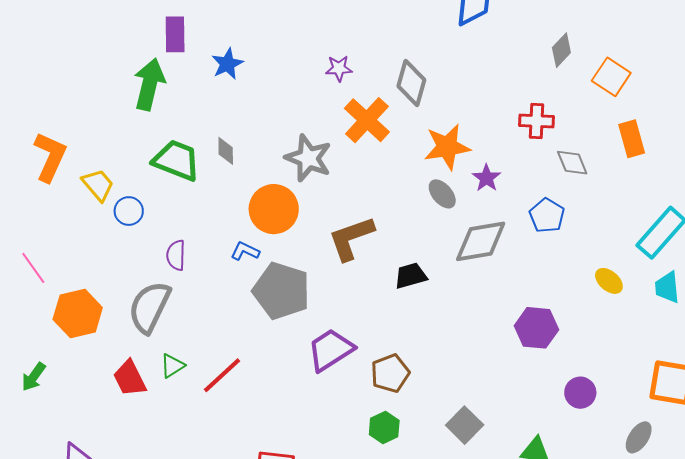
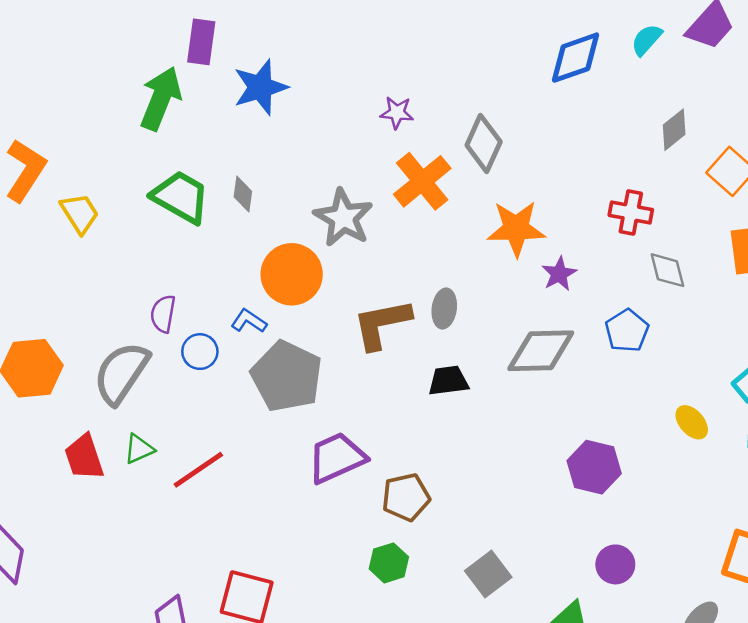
blue star: (227, 64) -> (260, 87), size x1.4
gray ellipse: (442, 194) -> (444, 309), moved, turned 40
blue circle: (129, 211) -> (200, 352), moved
purple circle: (580, 393) -> (615, 564), moved

